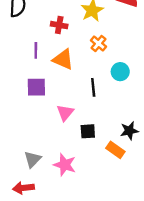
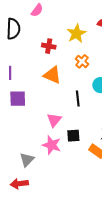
purple line: (36, 50) -> (10, 73), moved
purple square: (36, 87) -> (18, 99), moved
pink star: (65, 165) -> (52, 145), moved

